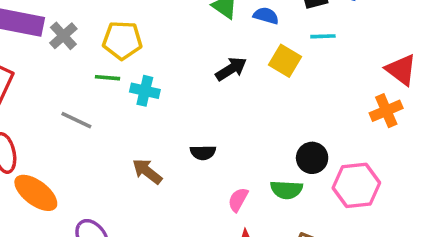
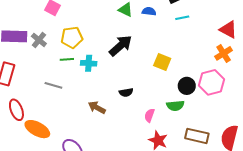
yellow square: (285, 61) -> (162, 62), moved
black arrow: (231, 69) -> (121, 46), moved, size x1.4
pink hexagon: (356, 185) -> (212, 82), moved

